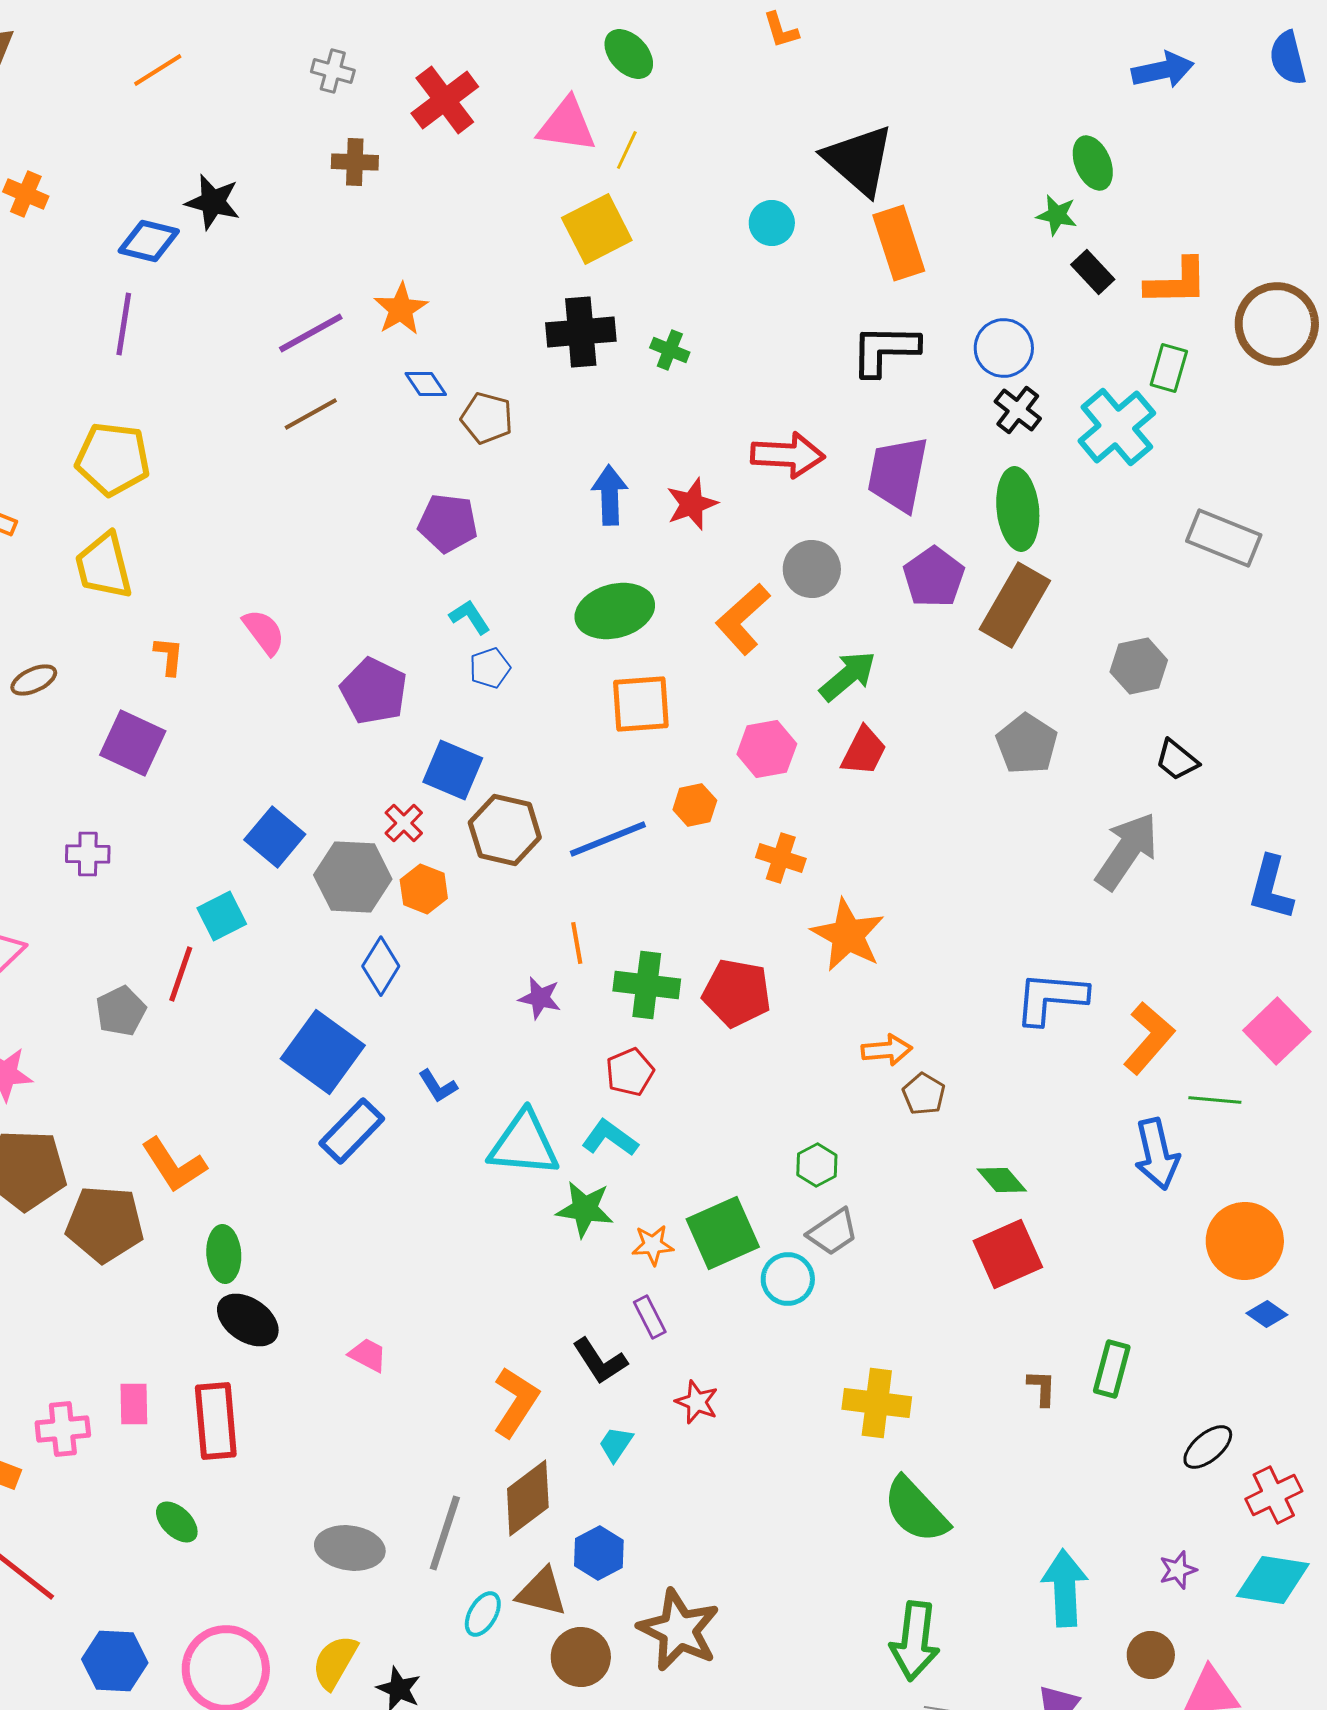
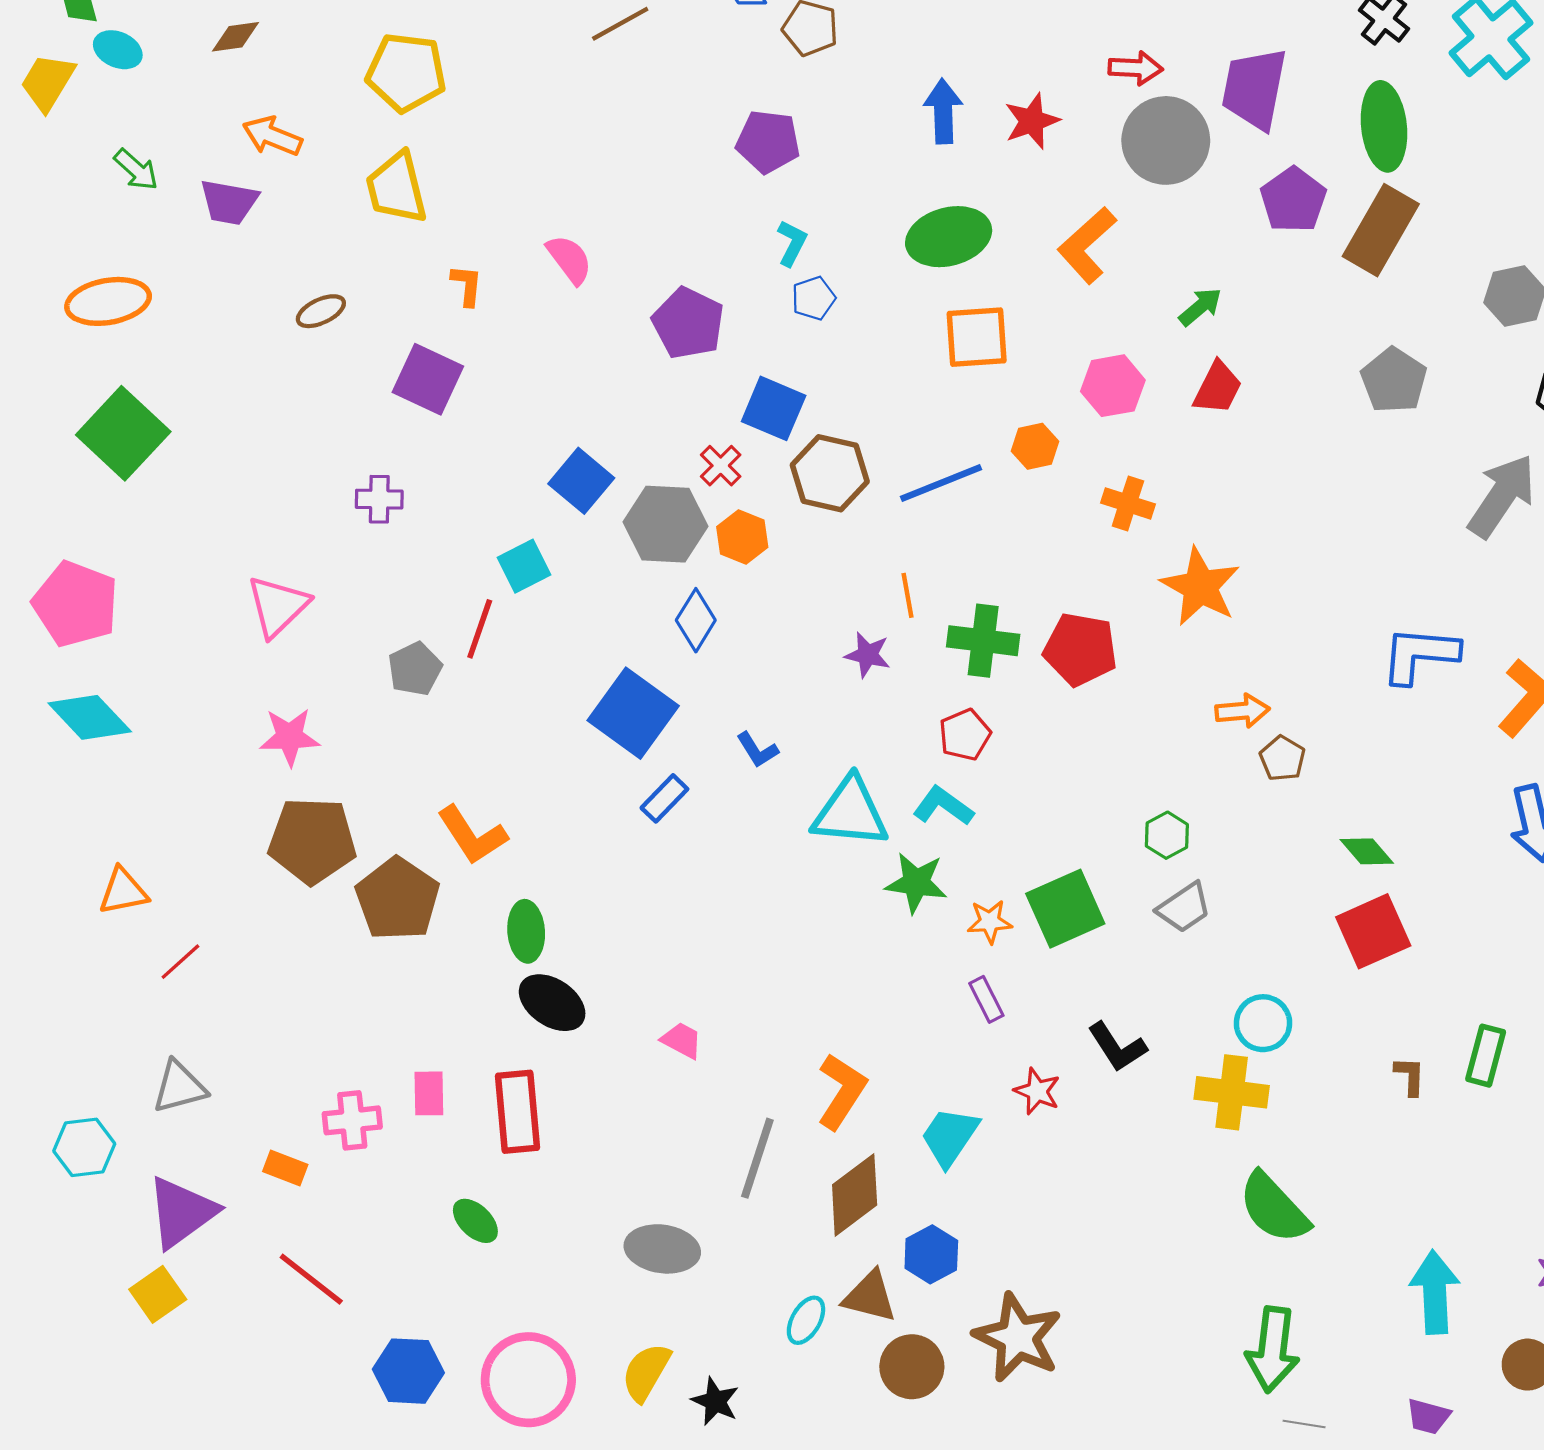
red arrow: (788, 455) -> (1136, 68), size x0.7
gray circle: (812, 569) -> (1166, 140), moved, size x1.4
cyan L-shape: (470, 617) -> (792, 243), turned 60
green arrow: (848, 676) -> (1200, 307), size x0.7
blue rectangle: (352, 1131) -> (664, 798), size x0.7
brown pentagon: (105, 1224) -> (398, 899), turned 30
cyan circle: (788, 1279) -> (1263, 1023), moved
black L-shape: (600, 1361) -> (1117, 1047), moved
cyan trapezoid: (616, 1444) -> (950, 1137), size x1.6
gray line: (445, 1533) -> (757, 1158), moved

